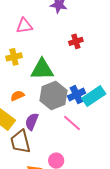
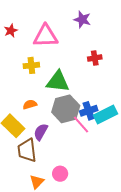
pink triangle: (24, 26) -> (46, 36), size x1.5
pink line: (72, 123) -> (81, 124), moved

